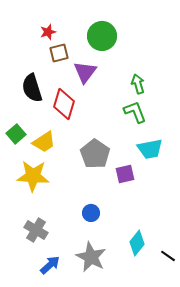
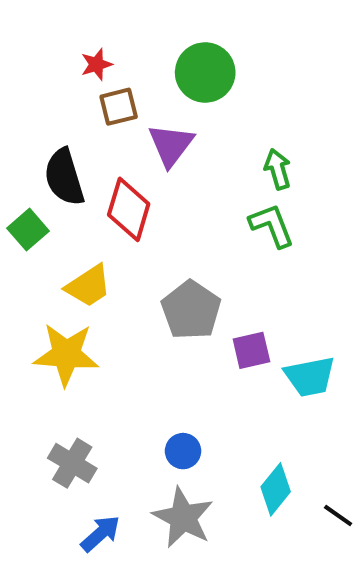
green square: (16, 134) -> (28, 230), moved
cyan trapezoid: (150, 149) -> (310, 377), moved
blue circle: (91, 213) -> (183, 451), moved

